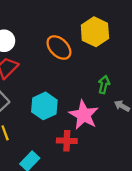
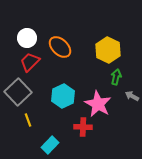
yellow hexagon: (95, 32) -> (108, 50), moved
orange ellipse: (59, 47) -> (60, 47), moved

